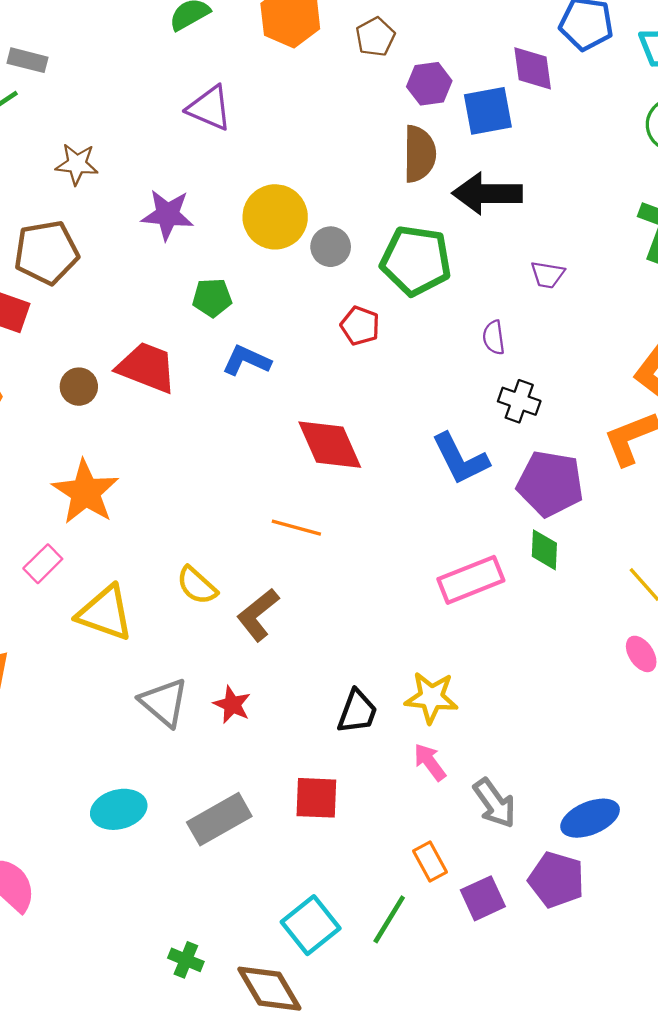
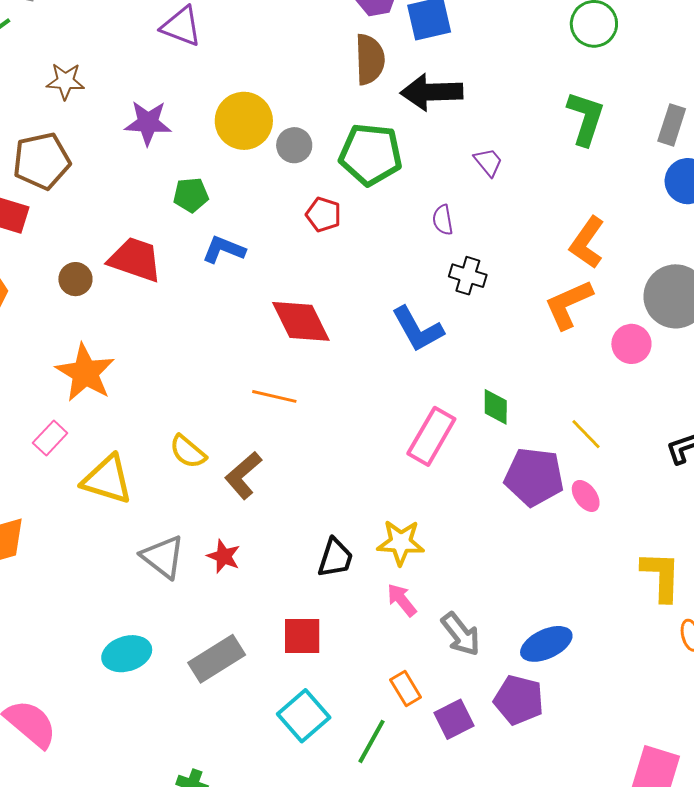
purple trapezoid: (548, 275) -> (488, 162), turned -136
purple pentagon: (550, 484) -> (534, 477), moved
pink rectangle: (471, 580) -> (431, 436), turned -36
cyan square: (311, 925) -> (304, 716), moved

